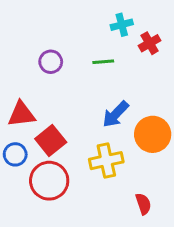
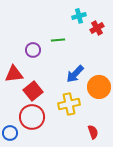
purple circle: (51, 62) -> (33, 50), moved
green line: (103, 62) -> (58, 40), moved
blue circle: (15, 154) -> (10, 133), moved

